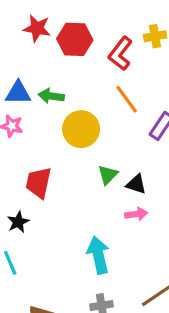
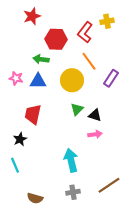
red star: (37, 28) -> (32, 16), turned -30
red hexagon: (75, 39) -> (56, 39), moved
blue triangle: (18, 93) -> (38, 81), moved
yellow circle: (81, 129) -> (72, 80), moved

